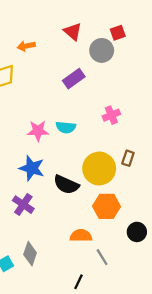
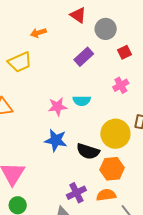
red square: (118, 33) -> (125, 52), moved
purple cross: (23, 205) -> (76, 193), moved, turned 36
orange hexagon: (107, 206) -> (112, 169), moved

